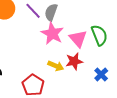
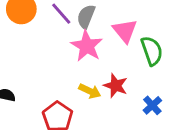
pink triangle: (78, 39) -> (125, 31), moved
red star: (74, 61) -> (116, 86), turned 30

